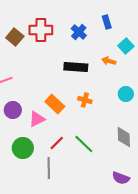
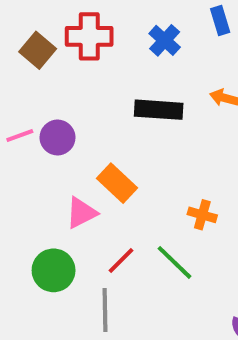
orange cross: (85, 100) -> (202, 215), moved
purple circle: (13, 110) -> (58, 137), moved

